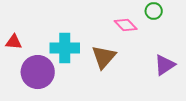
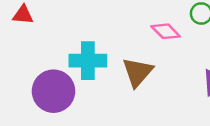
red triangle: (14, 42) -> (23, 15), moved

